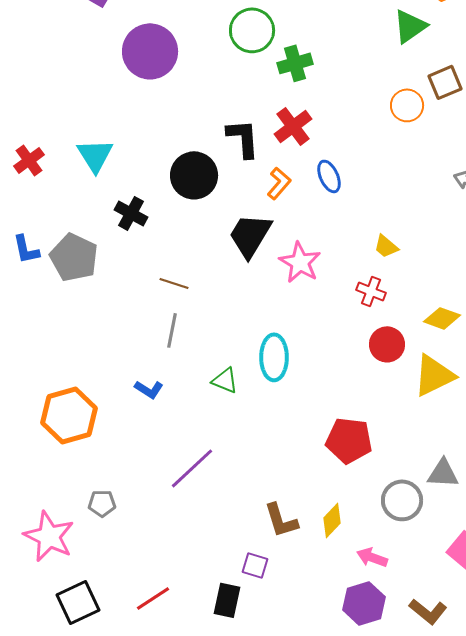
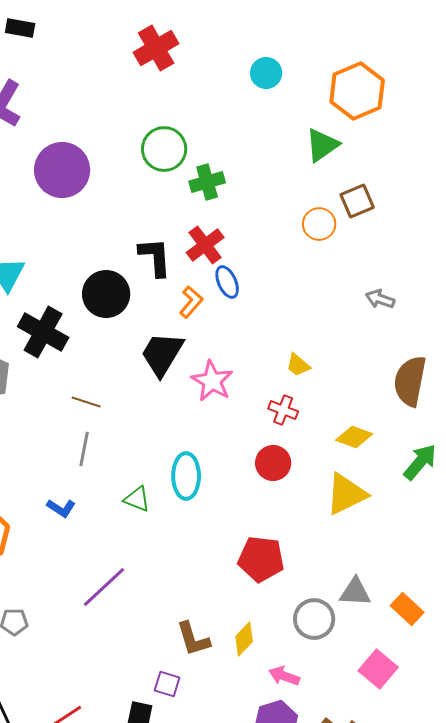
blue ellipse: (329, 176) -> (227, 282), moved
black cross: (131, 213) -> (43, 332), size x1.5
red circle: (387, 344) -> (273, 463), moved

